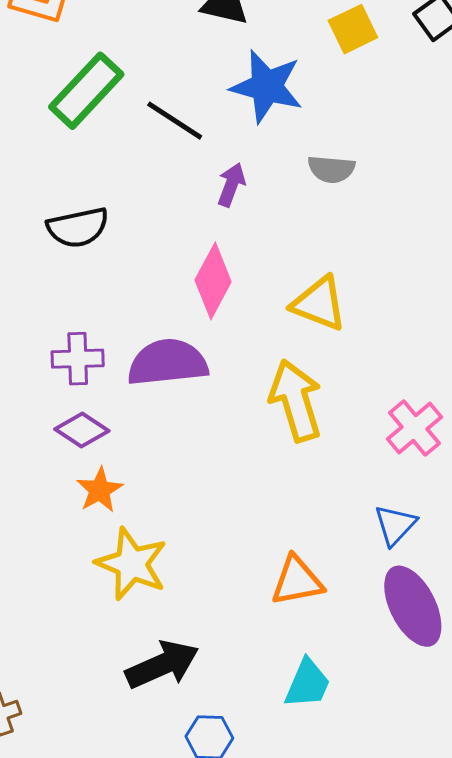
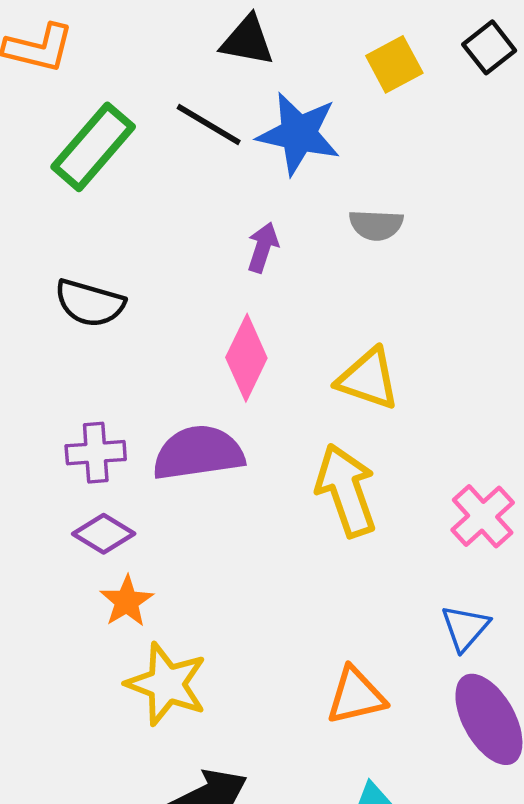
black line: (175, 121) -> (209, 125), moved
black semicircle: (78, 227) -> (90, 303), turned 30

